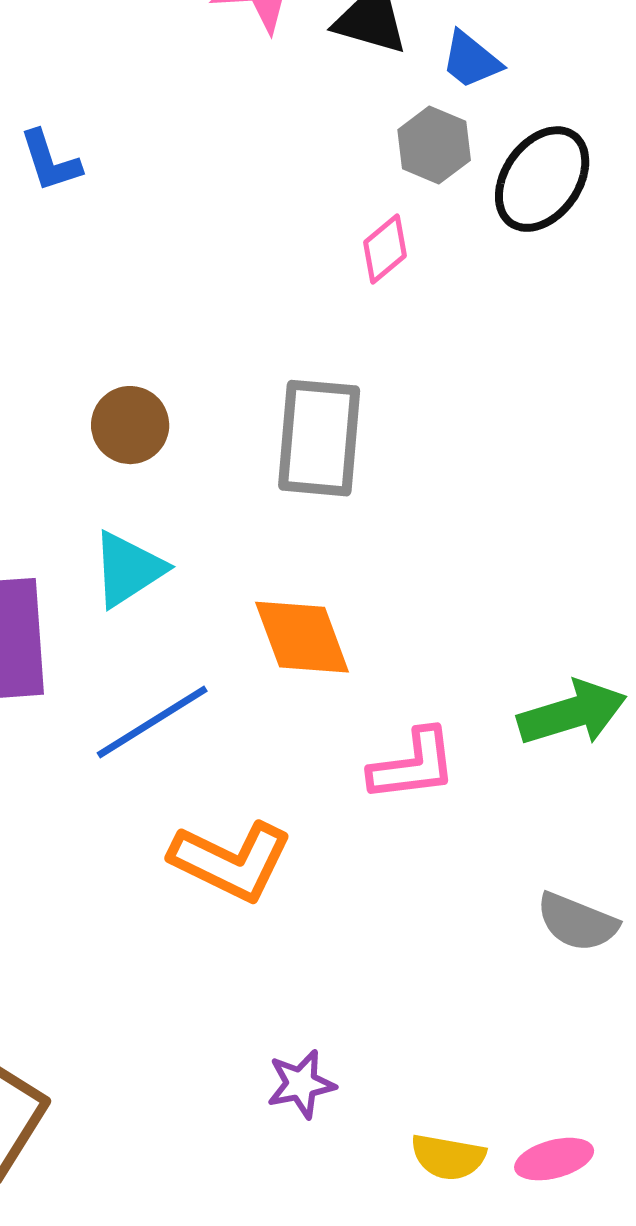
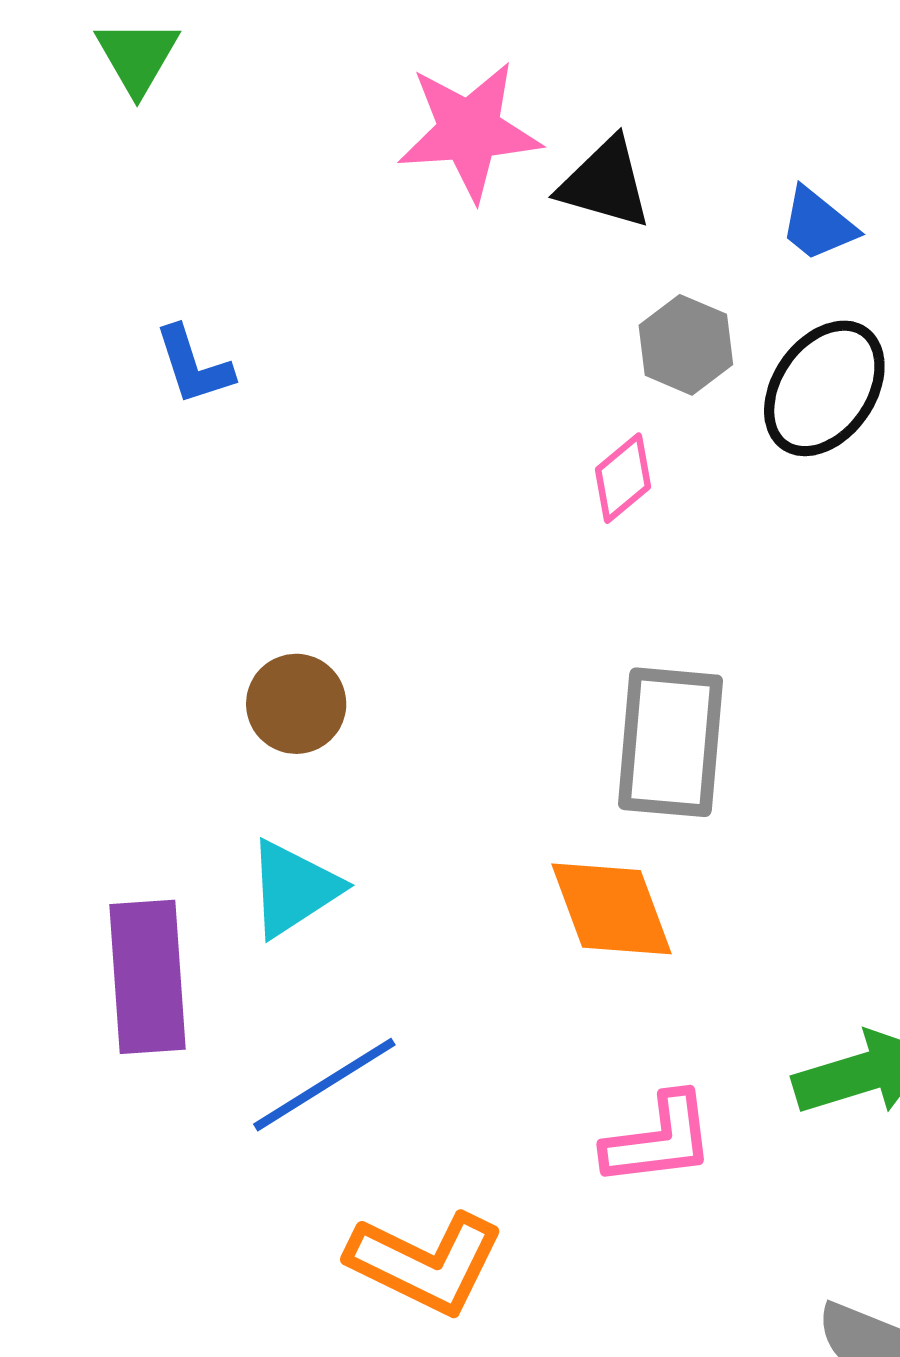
blue trapezoid: (471, 60) -> (818, 224), moved
gray rectangle: (319, 438) -> (670, 742), moved
orange diamond: (302, 637) -> (612, 909), moved

